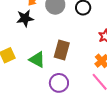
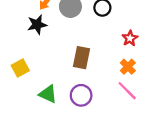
green triangle: (37, 60) -> (48, 94), moved

